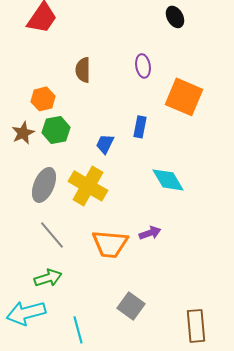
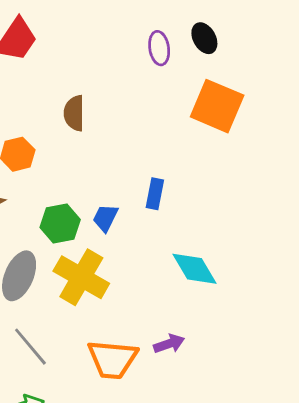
purple ellipse: (143, 66) -> (159, 48), moved
orange square: (184, 97) -> (217, 106), moved
green hexagon: (56, 130) -> (60, 223), moved

